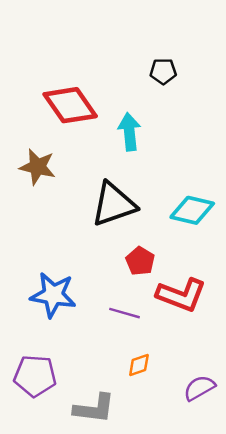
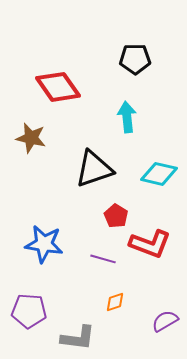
black pentagon: (163, 71) -> (135, 59), size x1.4
cyan arrow: (129, 132) -> (127, 117), moved

